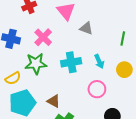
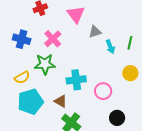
gray triangle: (86, 28) -> (95, 32), turned -40
cyan arrow: (99, 61) -> (110, 47), moved
cyan cross: (71, 62) -> (76, 80), moved

